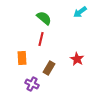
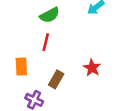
green semicircle: (44, 18) -> (50, 15), turned 112

